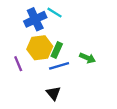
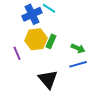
blue line: (59, 66) -> (78, 64), moved
black triangle: (53, 93) -> (48, 79), size x1.5

